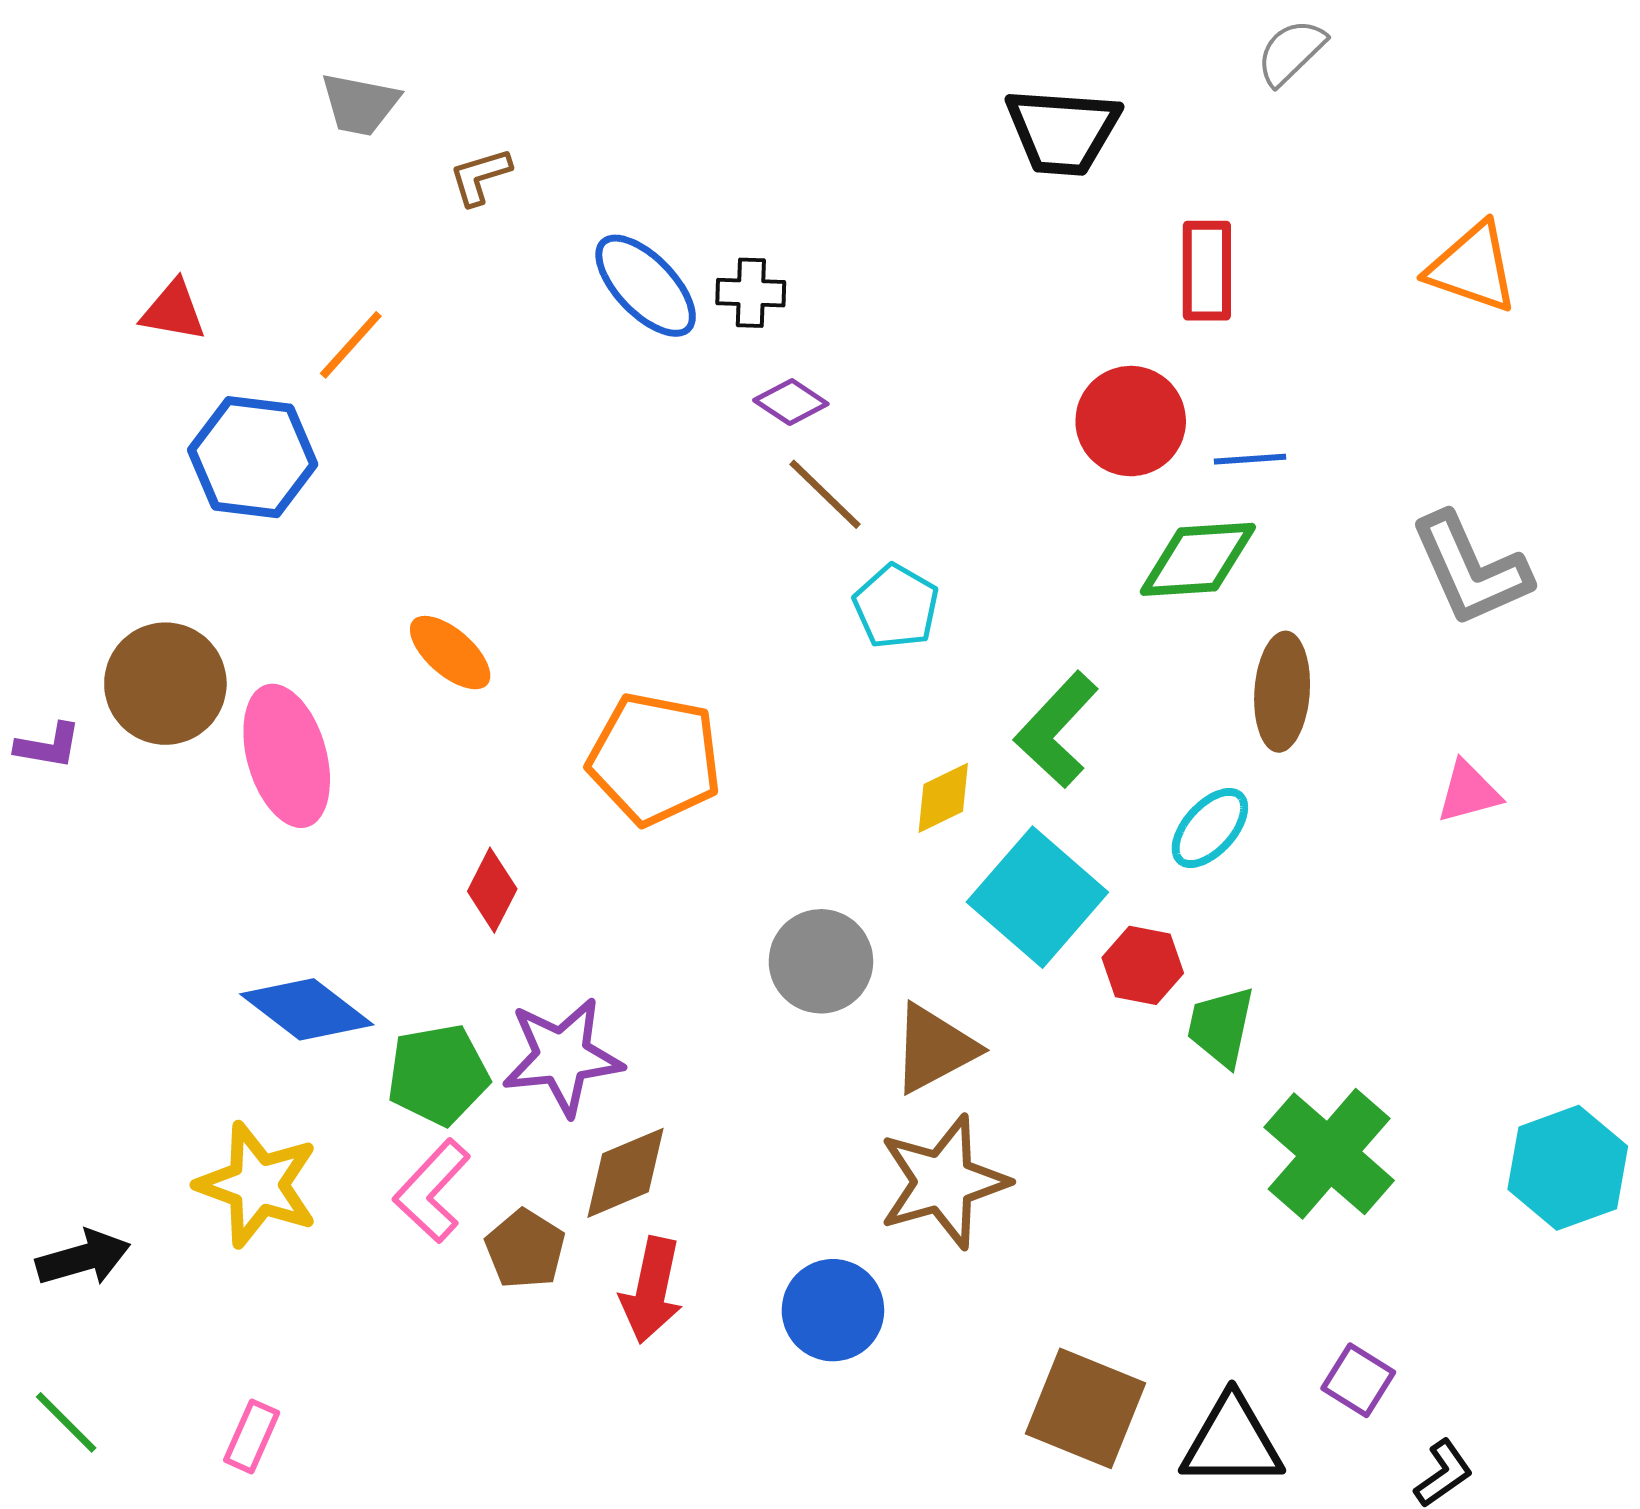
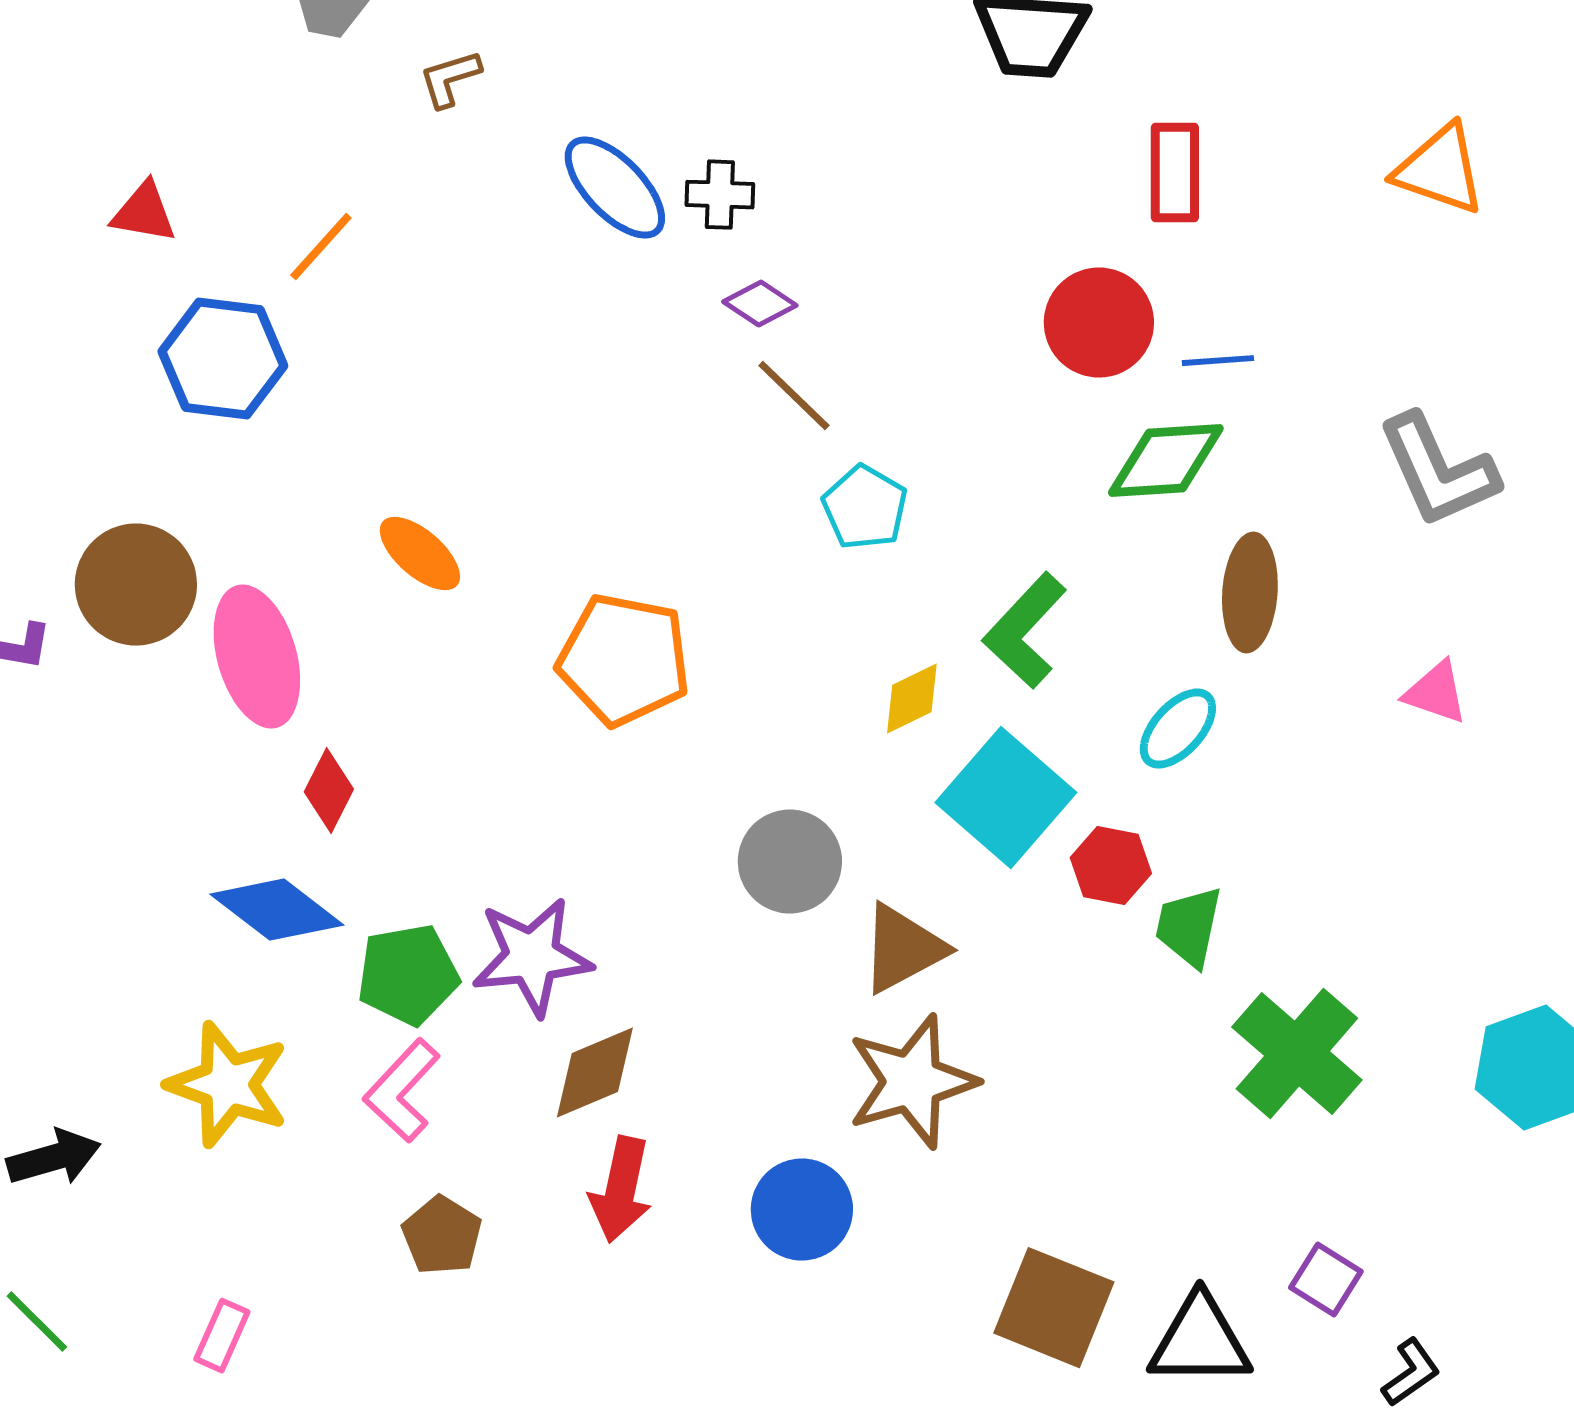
pink triangle: (1469, 792) -> (1436, 693), turned 34
red diamond: (492, 890) -> (329, 791), moved
brown pentagon: (525, 1249) -> (442, 1236), moved

